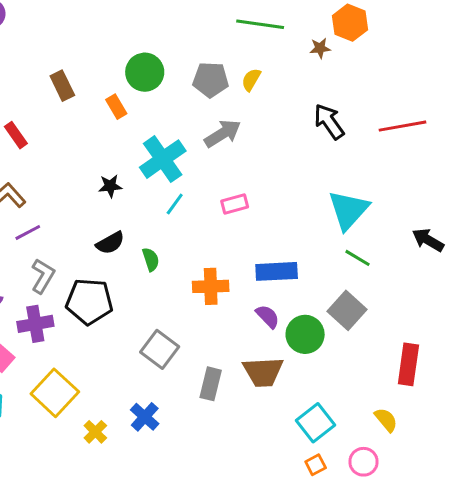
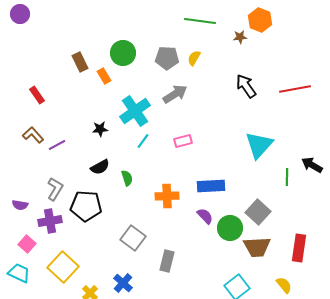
brown rectangle: (62, 86) -> (80, 62), moved
purple line: (28, 232) -> (57, 145), moved
green line: (357, 258) -> (287, 177), moved, turned 60
brown trapezoid: (263, 372) -> (257, 247), moved

